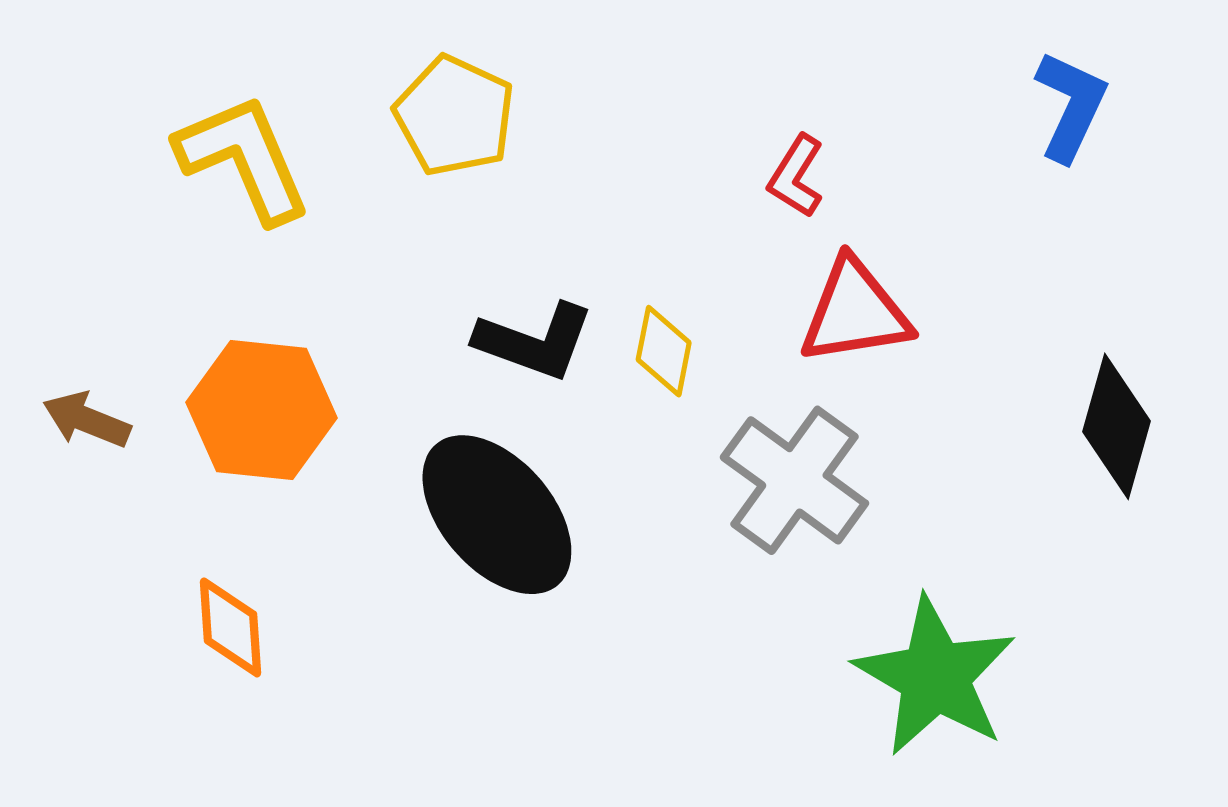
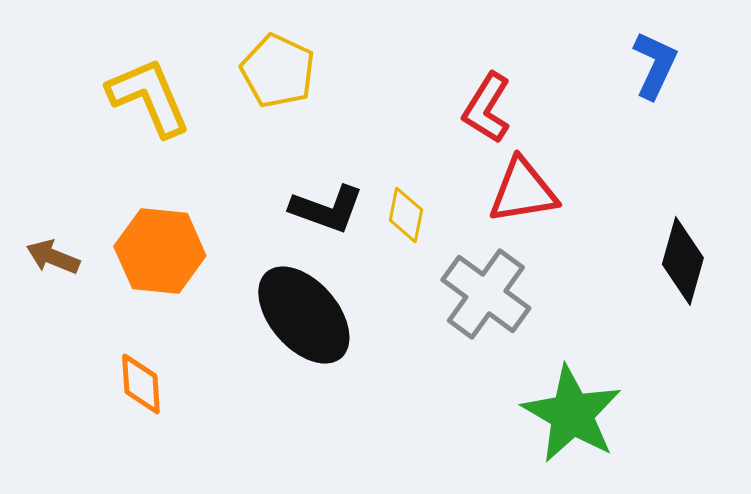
red L-shape: (796, 176) -> (487, 108), size x1.4

